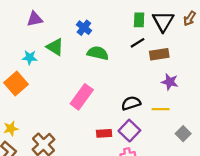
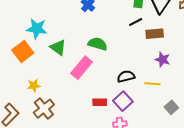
green triangle: (55, 47) -> (58, 48), moved
green semicircle: (98, 53) -> (98, 44), moved
cyan star: (30, 57) -> (37, 29), size x1.5
yellow star: (11, 129) -> (34, 86), moved

